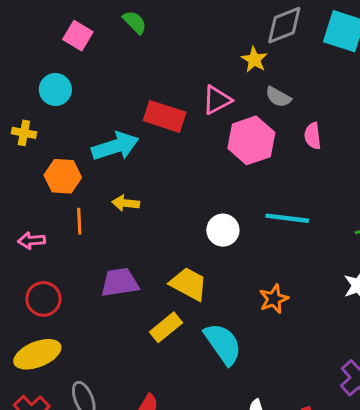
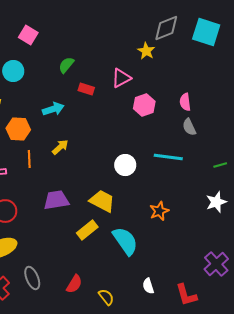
green semicircle: (135, 22) -> (66, 65), moved, turned -96
gray semicircle: (278, 97) -> (189, 127), moved, turned 36
red rectangle: (165, 116) -> (86, 89), size x0.6
pink hexagon: (251, 140) -> (144, 105), size x0.7
cyan arrow: (115, 146) -> (53, 109), size x0.7
yellow arrow: (126, 203) -> (60, 147), turned 132

